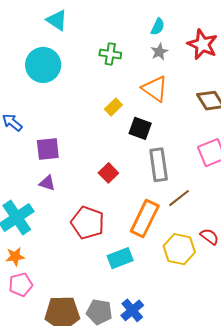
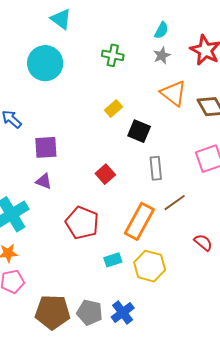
orange triangle: (155, 89) -> (173, 93), moved
gray rectangle: (159, 165) -> (156, 168), size x0.7
yellow hexagon: (179, 249) -> (150, 266), moved
cyan rectangle: (120, 258) -> (113, 260), size x0.7

